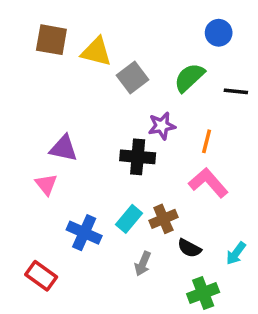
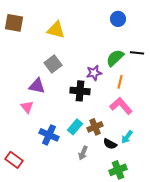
blue circle: (219, 33) -> (118, 19), moved
brown square: (51, 40) -> (14, 23), moved
gray square: (132, 78) -> (53, 64), moved
green semicircle: (189, 78) -> (115, 58), moved
cyan arrow: (236, 253) -> (127, 137), moved
red rectangle: (41, 276) -> (14, 160), moved

